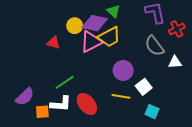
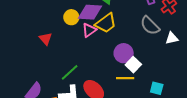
pink triangle: (91, 42) -> (89, 30), size x0.7
red triangle: (53, 43) -> (46, 39), moved, turned 40
white square: (144, 87) -> (133, 65), moved

